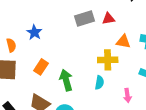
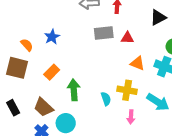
orange semicircle: (11, 45) -> (27, 45), turned -40
yellow cross: (108, 60) -> (127, 90), moved
cyan semicircle: (99, 83) -> (106, 99), turned -40

